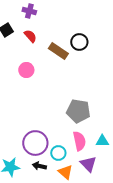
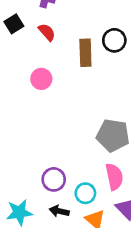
brown rectangle: (58, 51) -> (85, 53), turned 54
purple circle: (35, 143) -> (54, 179), size x0.7

